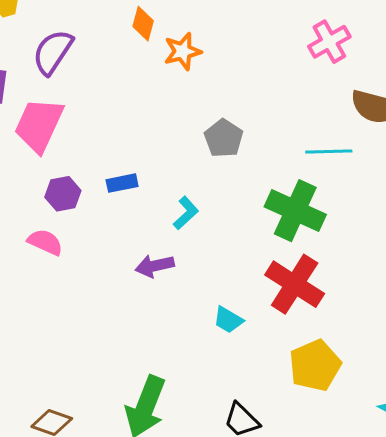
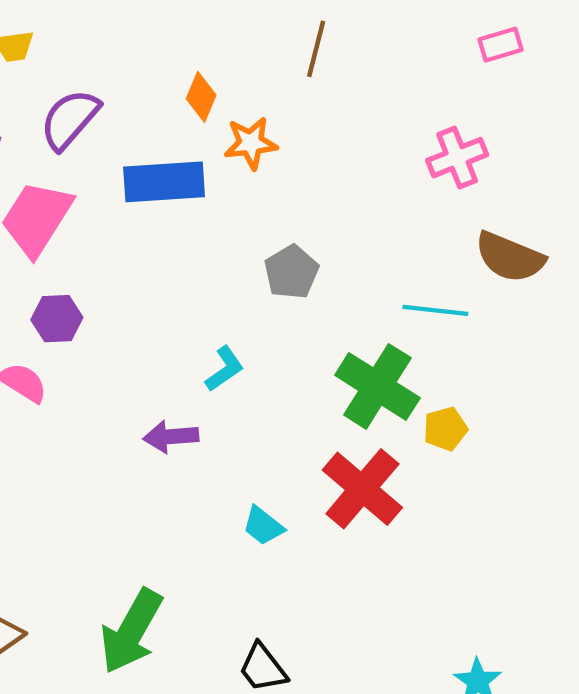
blue rectangle: (122, 183) -> (164, 182), moved, size x1.8
yellow pentagon: (315, 365) -> (445, 429), moved, size x0.6

